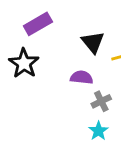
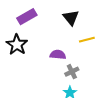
black triangle: (93, 42) -> (71, 18), moved

